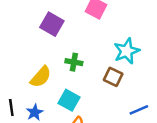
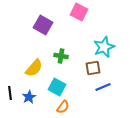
brown square: (113, 77) -> (93, 68), turned -35
blue line: (139, 110) -> (103, 87), moved

